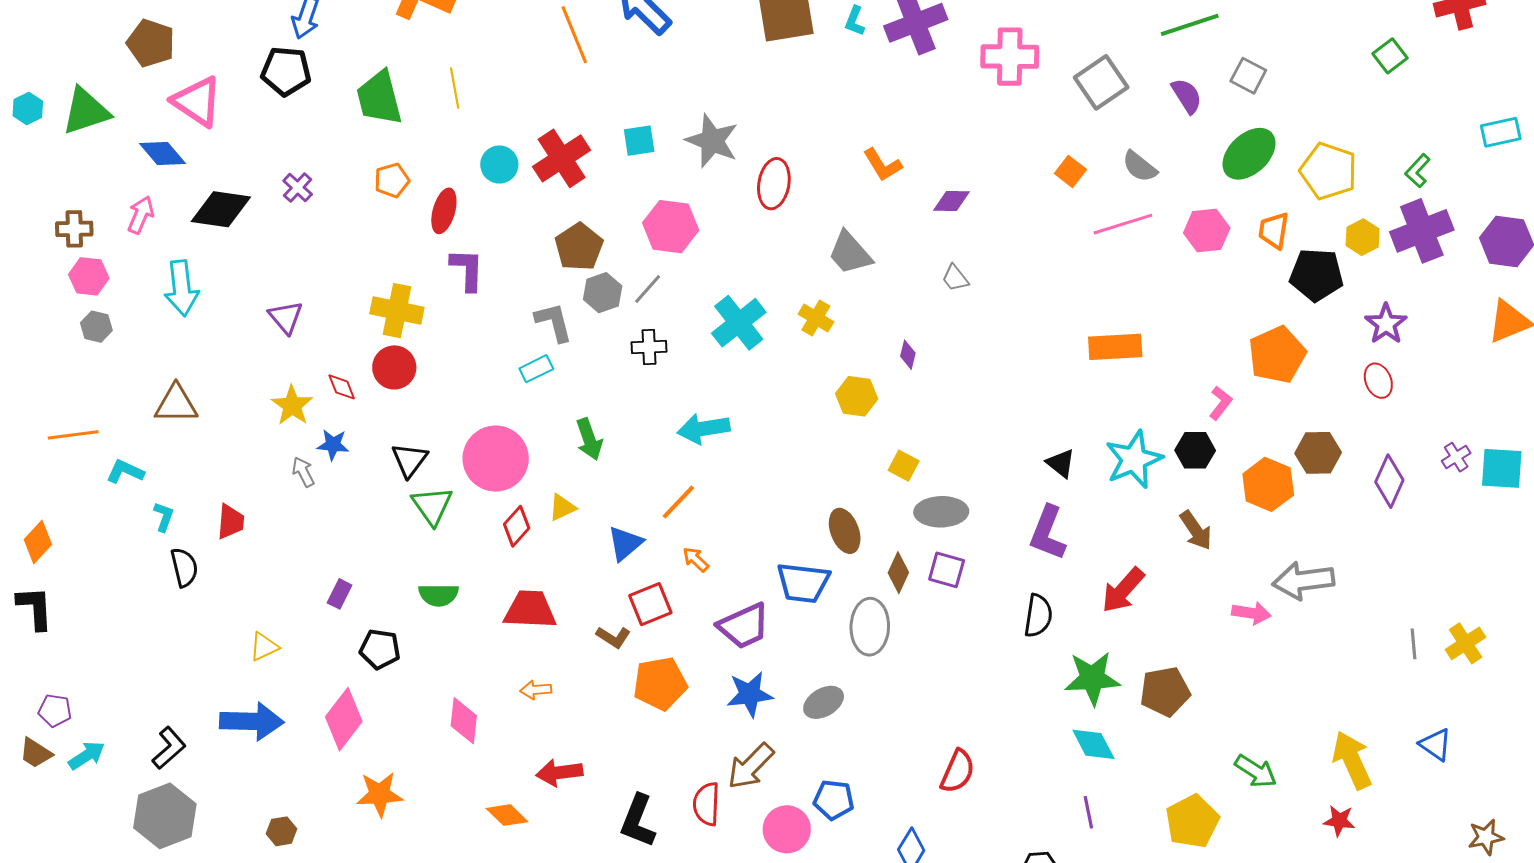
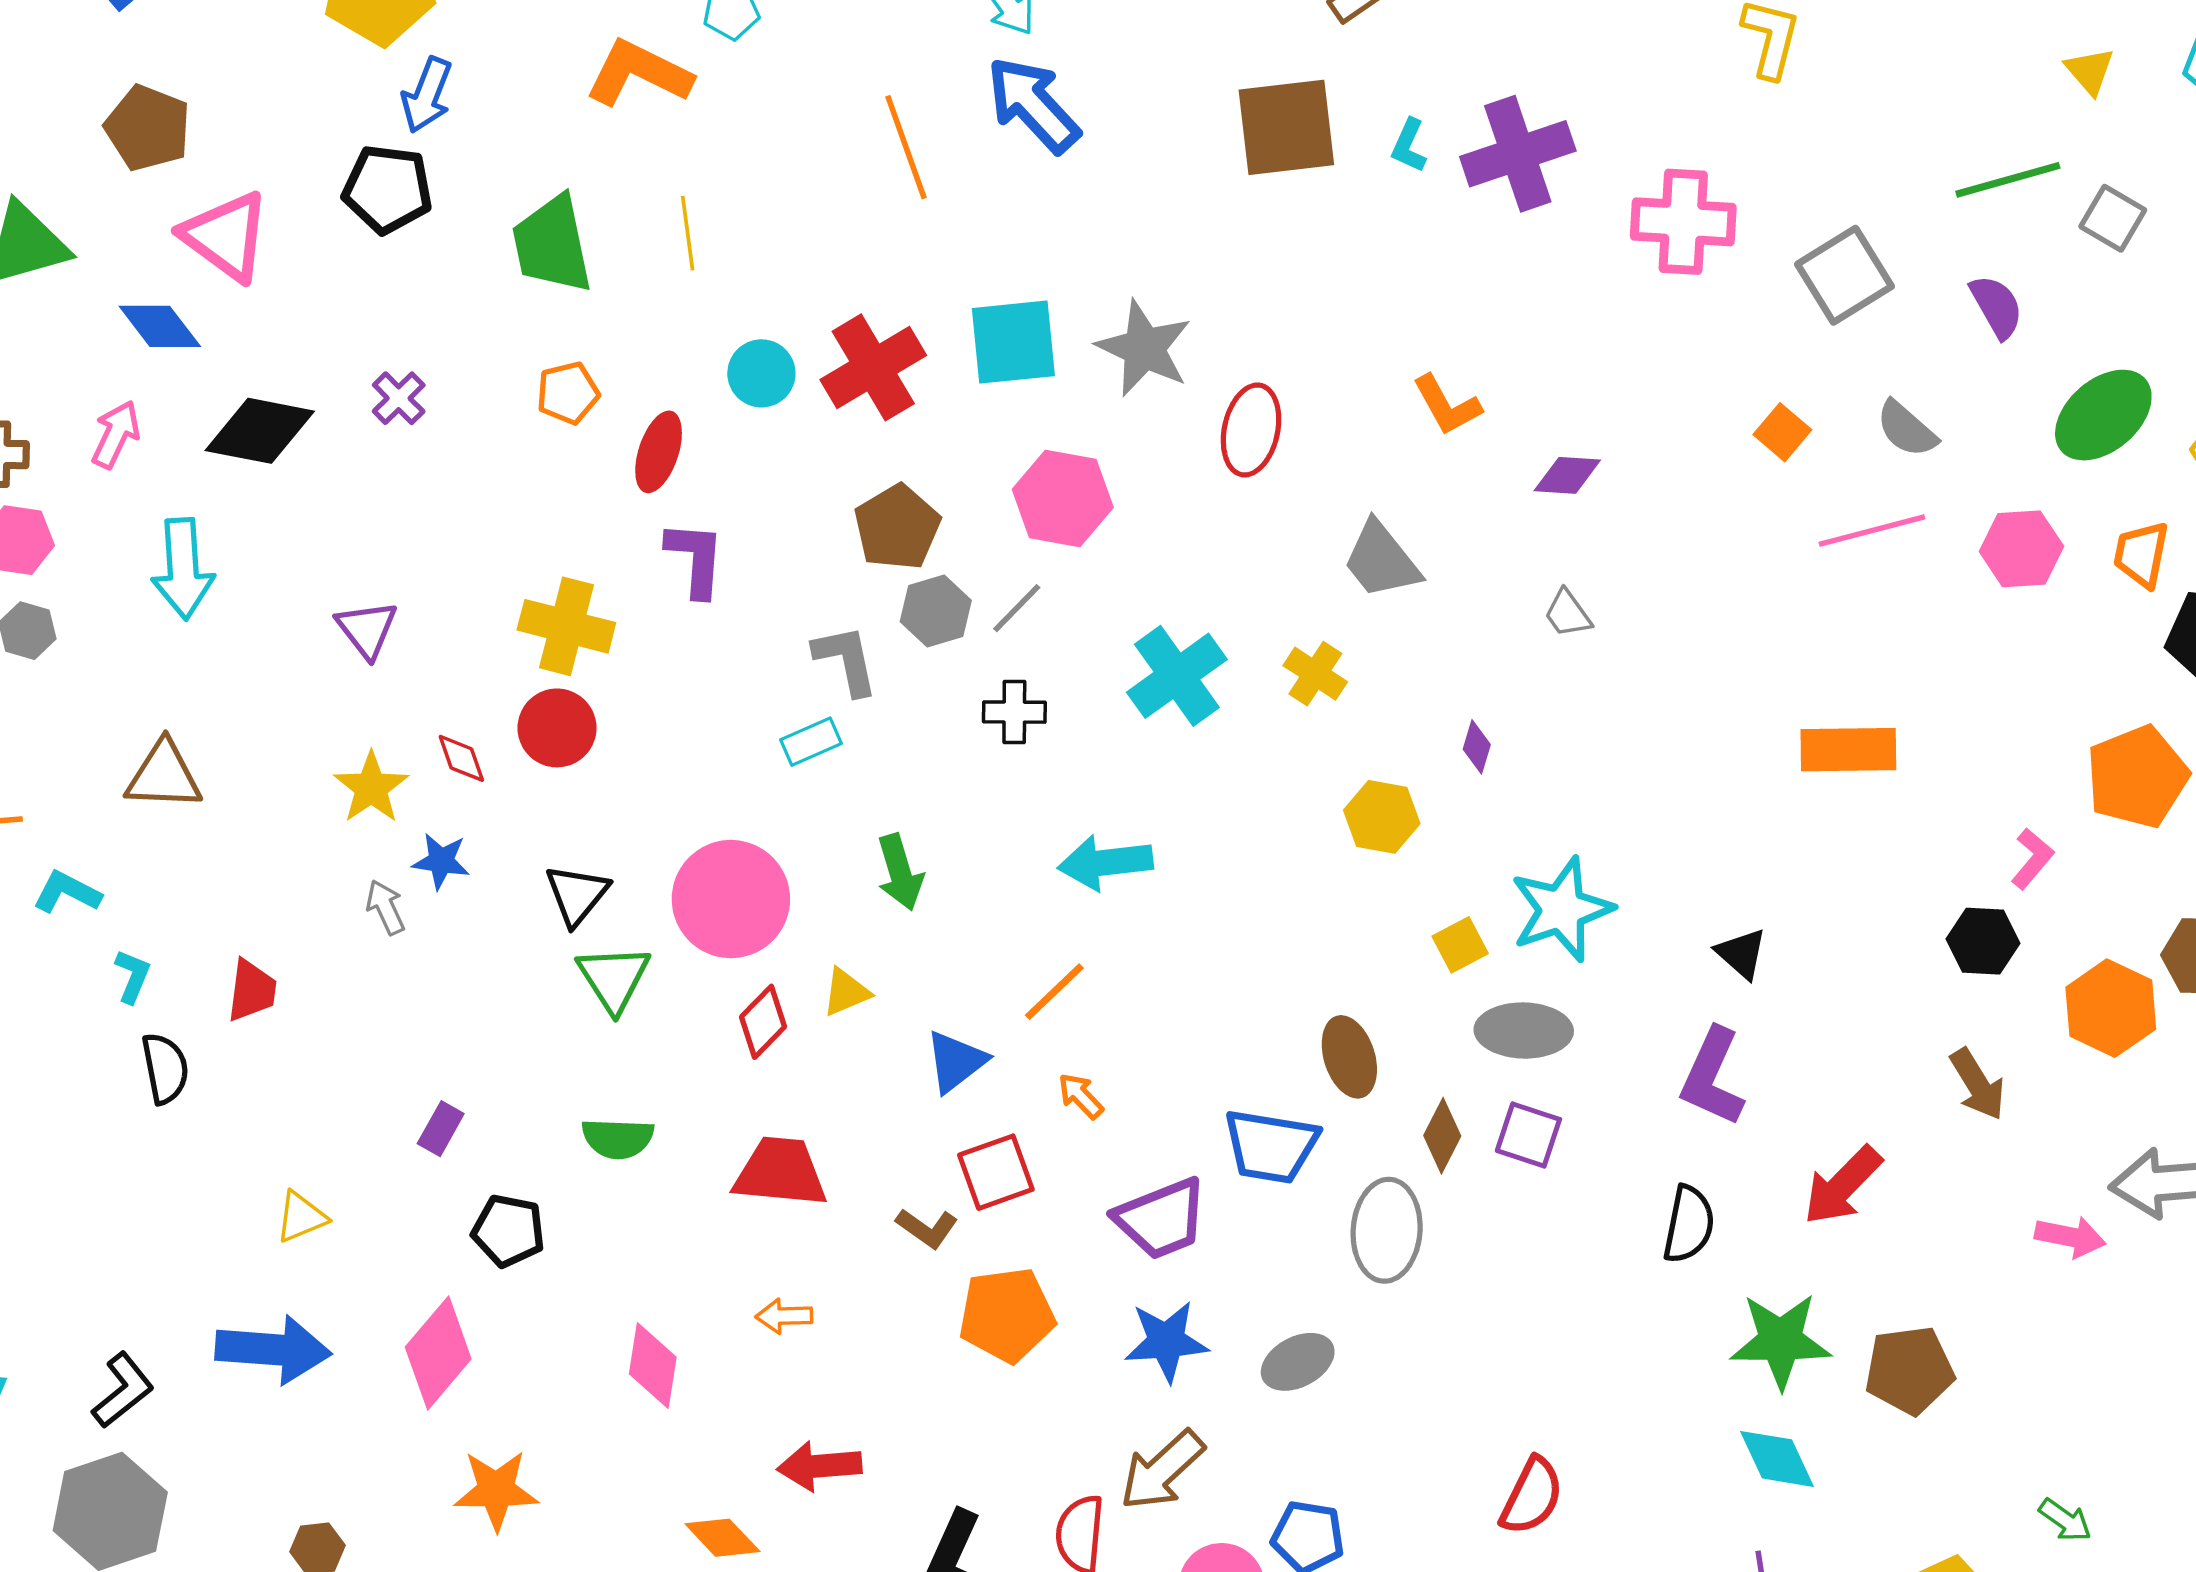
gray square: (1248, 76) -> (2113, 218), moved
cyan square: (639, 141) -> (1013, 342), size x1.6
cyan star: (1134, 459) -> (1562, 909), moved
yellow square: (904, 466) -> (1460, 945), turned 32
green arrow: (1256, 771) -> (2065, 1520), size x0.7

